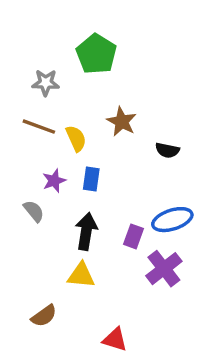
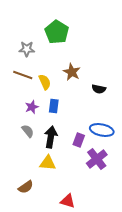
gray semicircle: (34, 211) -> (28, 131), moved
blue ellipse: (172, 220) -> (102, 130), turned 30

